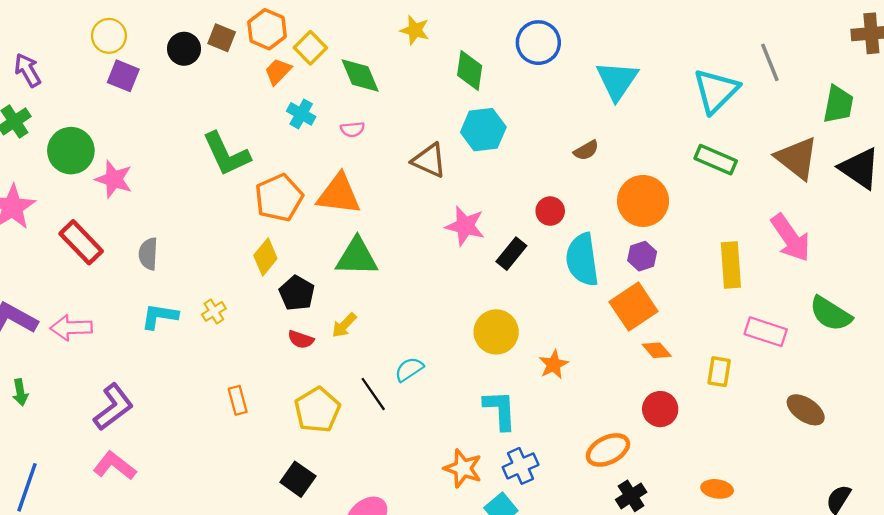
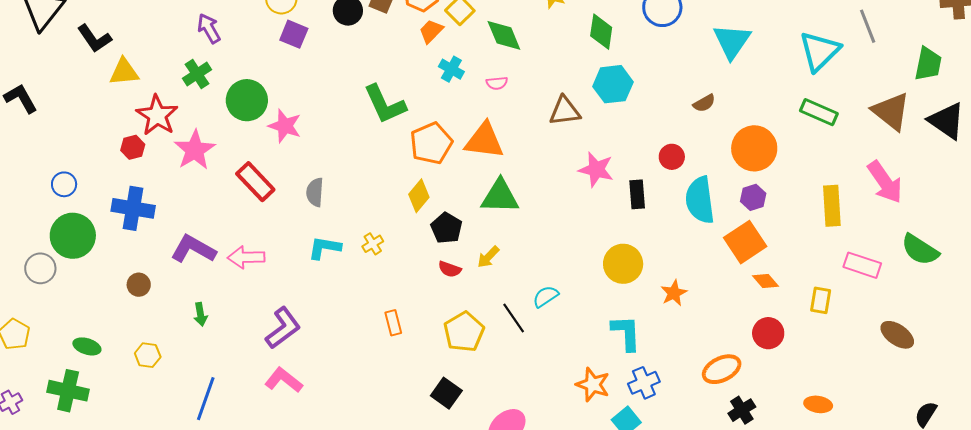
brown triangle: (429, 160) -> (565, 111), turned -32
black rectangle: (511, 254) -> (637, 194), turned -44

